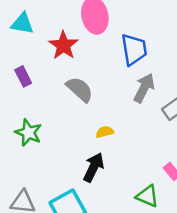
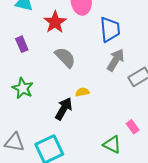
black arrow: (94, 167) -> (64, 109), moved

